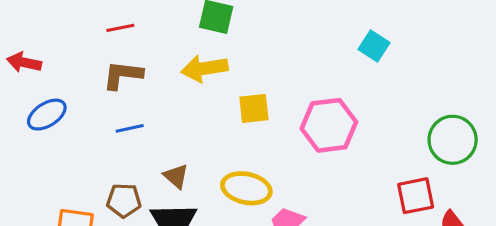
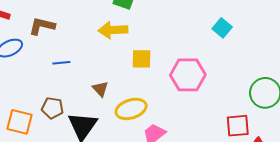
brown L-shape: (123, 75) -> (42, 26), moved
brown triangle: (176, 176) -> (100, 89), moved
yellow ellipse: (246, 188) -> (131, 109), turned -36

